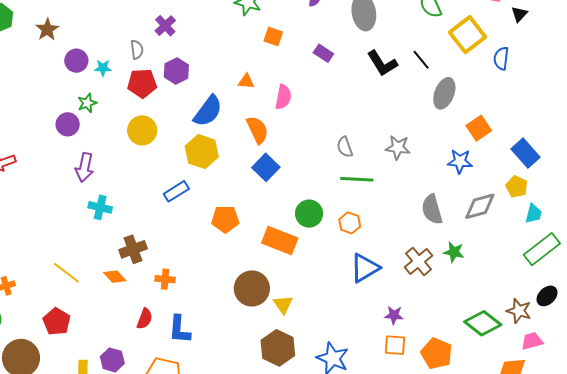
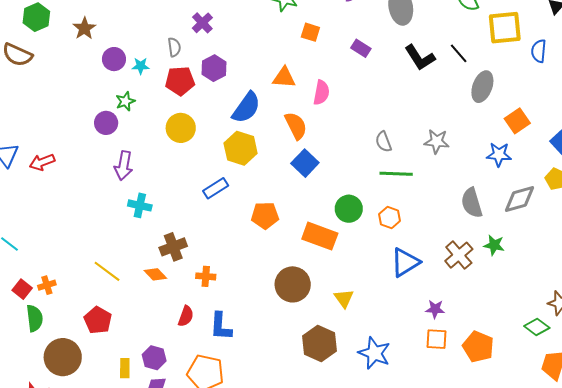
yellow square: (468, 35) -> (505, 28), turned 33
orange triangle: (246, 81) -> (284, 77), size x1.4
yellow triangle: (283, 304) -> (344, 298), moved
green diamond: (483, 323) -> (537, 327), moved, size x0.7

